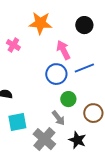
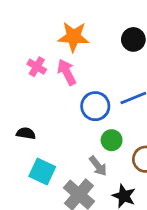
pink arrow: (63, 50) -> (67, 72), moved
cyan square: (17, 122) -> (42, 171), turned 36

